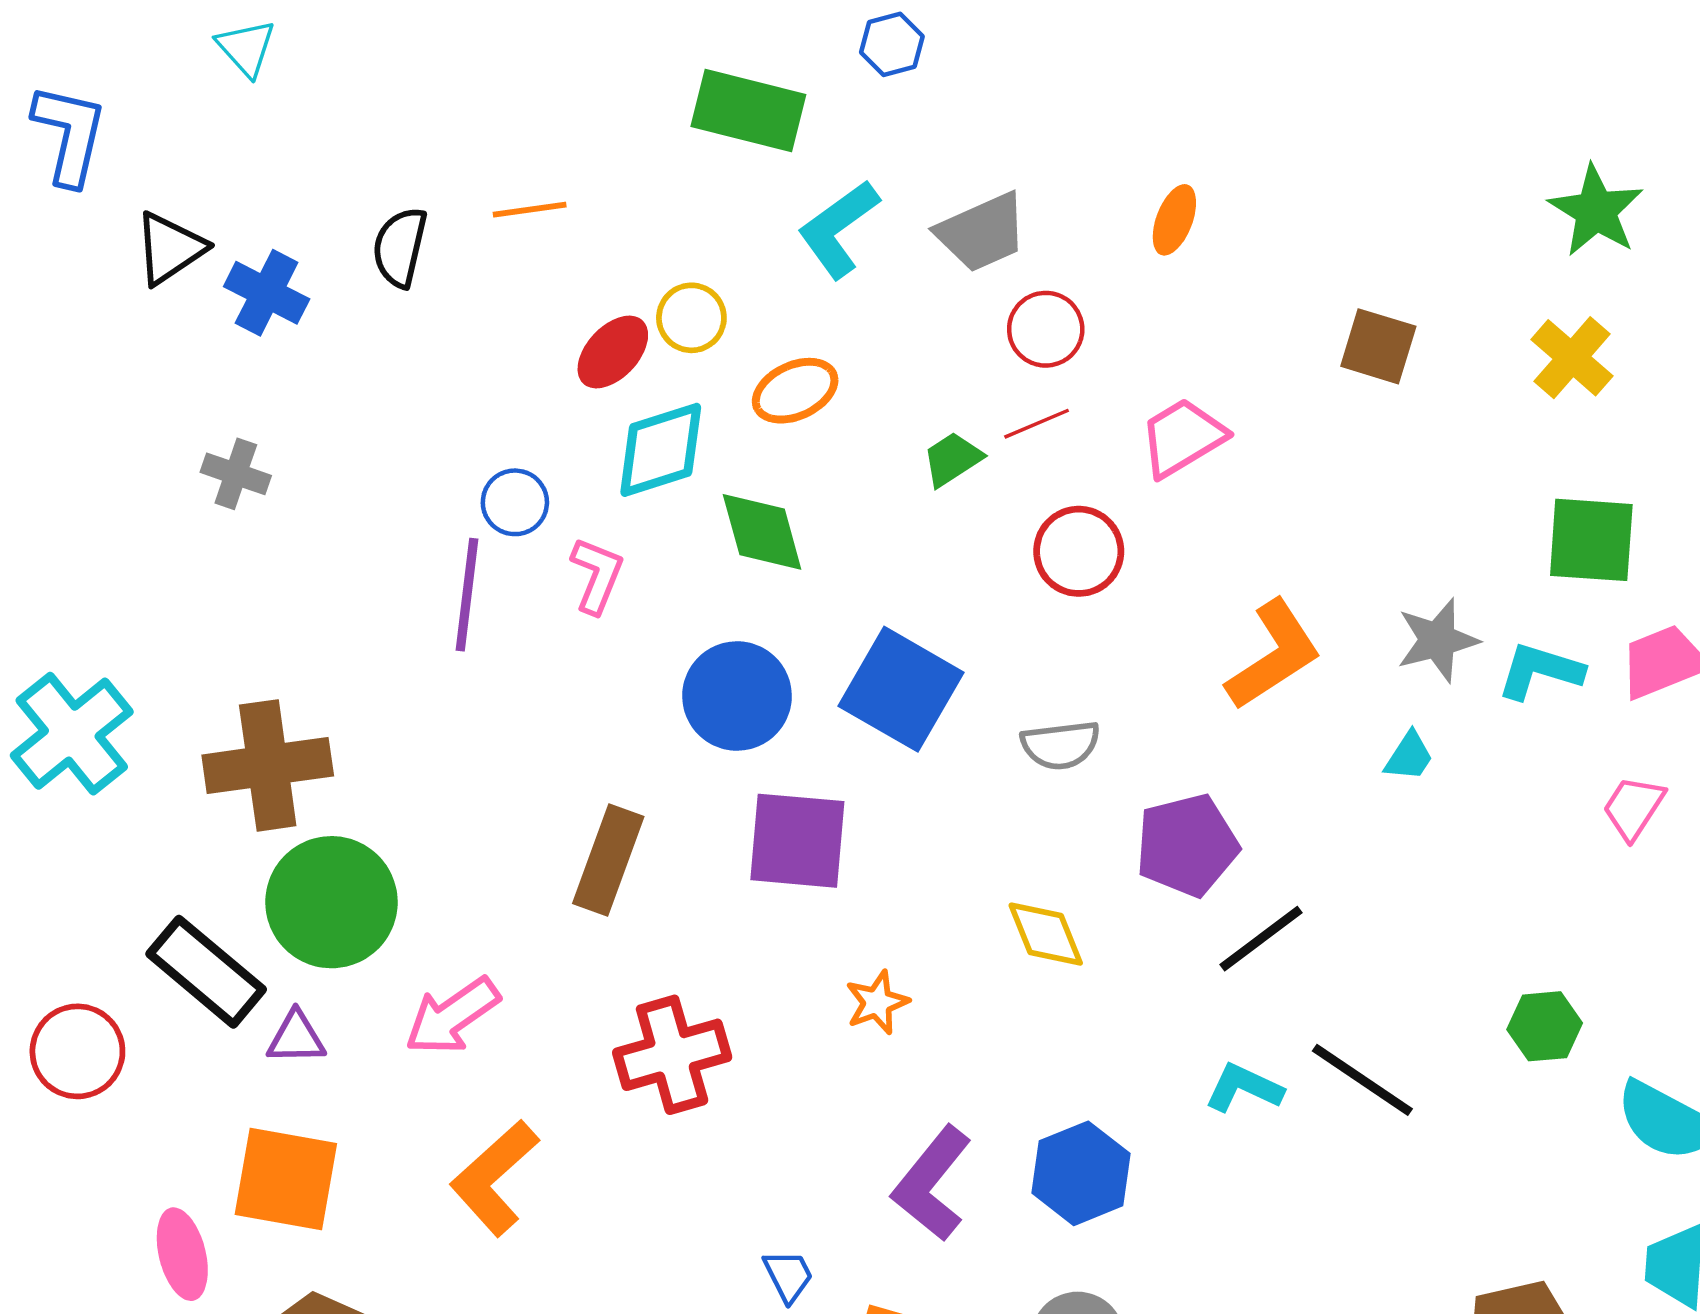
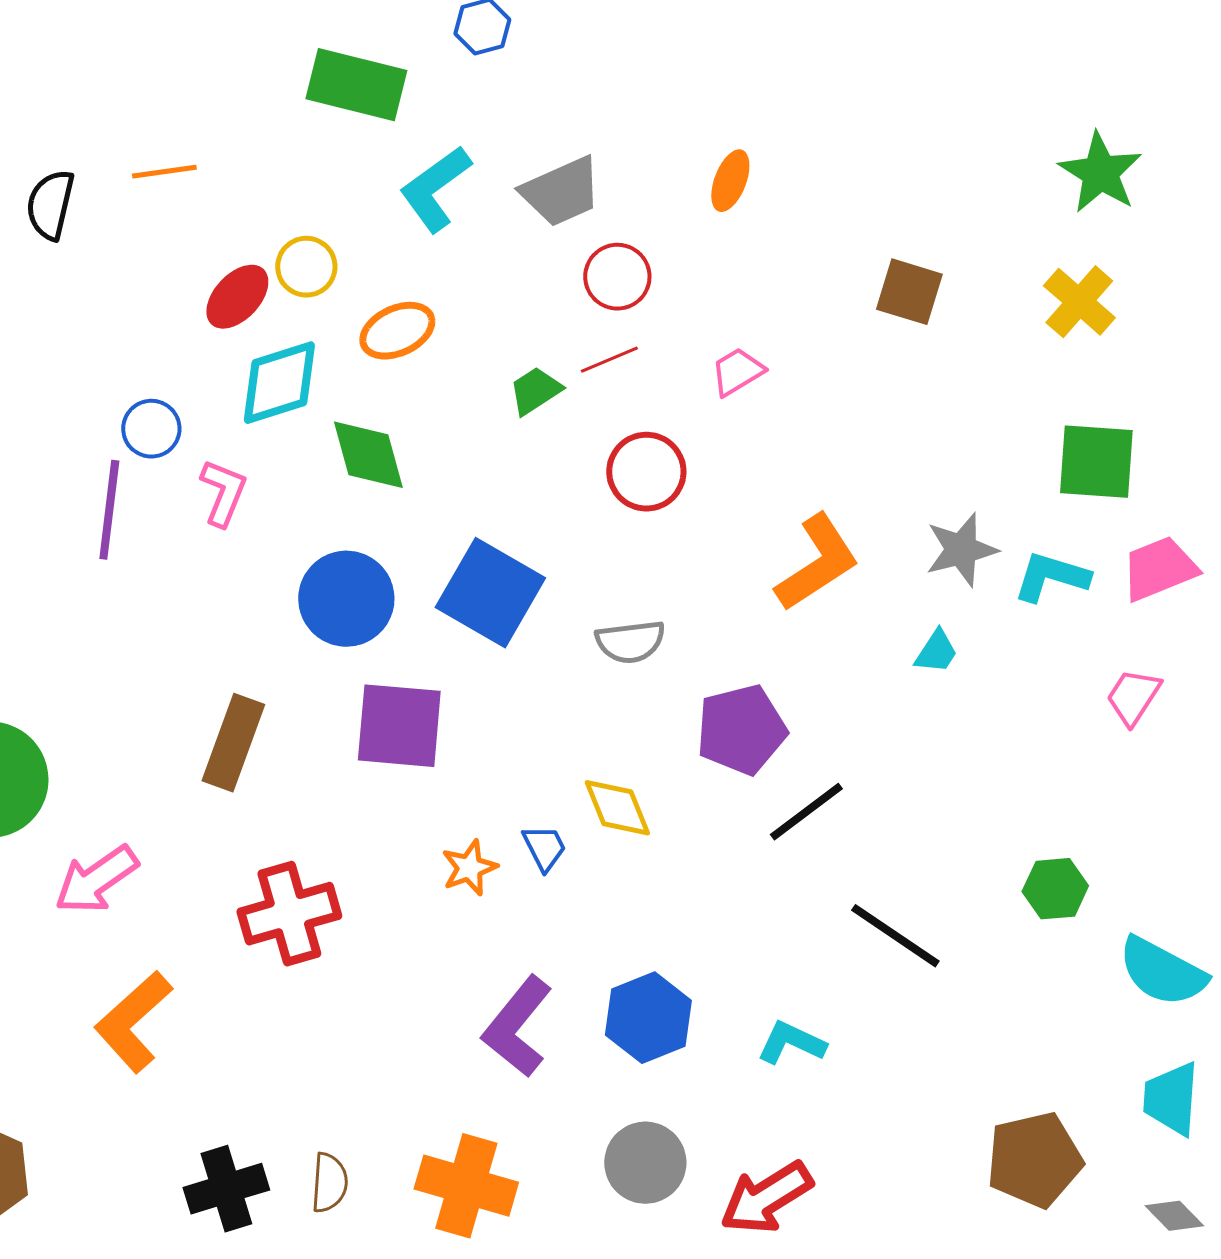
pink trapezoid: (1182, 437) -> (737, 372), size x0.7
cyan L-shape: (1244, 1088) -> (791, 1043), moved
blue trapezoid: (788, 1276) -> (544, 848), moved

